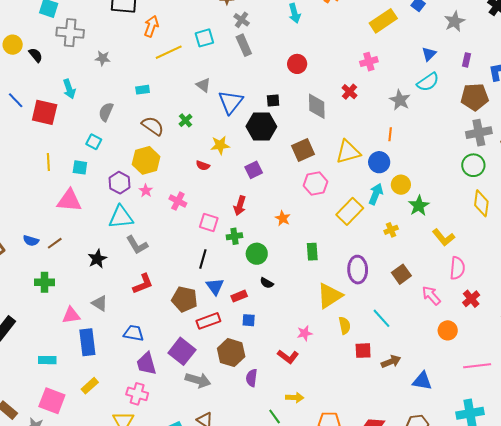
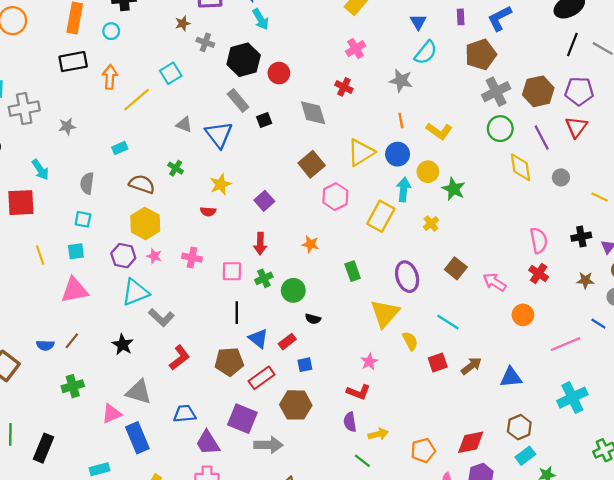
gray rectangle: (244, 45) -> (238, 101), moved
black hexagon: (261, 126) -> (244, 60), moved
yellow L-shape: (444, 237) -> (439, 131), moved
pink semicircle: (457, 268) -> (539, 240), moved
gray triangle: (100, 303) -> (139, 392), size x1.4
purple semicircle: (252, 378) -> (350, 422), moved

